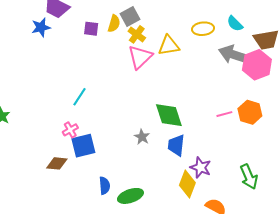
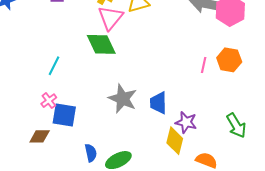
pink line: (224, 114) -> (204, 65), turned -56
green diamond: (169, 115) -> (101, 44), moved
gray star: (142, 137) -> (123, 99), size x1.8
blue square: (83, 146) -> (64, 115), turned 30

